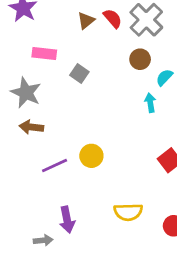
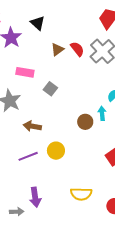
brown circle: (140, 59) -> (85, 122), moved
brown arrow: (31, 127) -> (32, 126), moved

